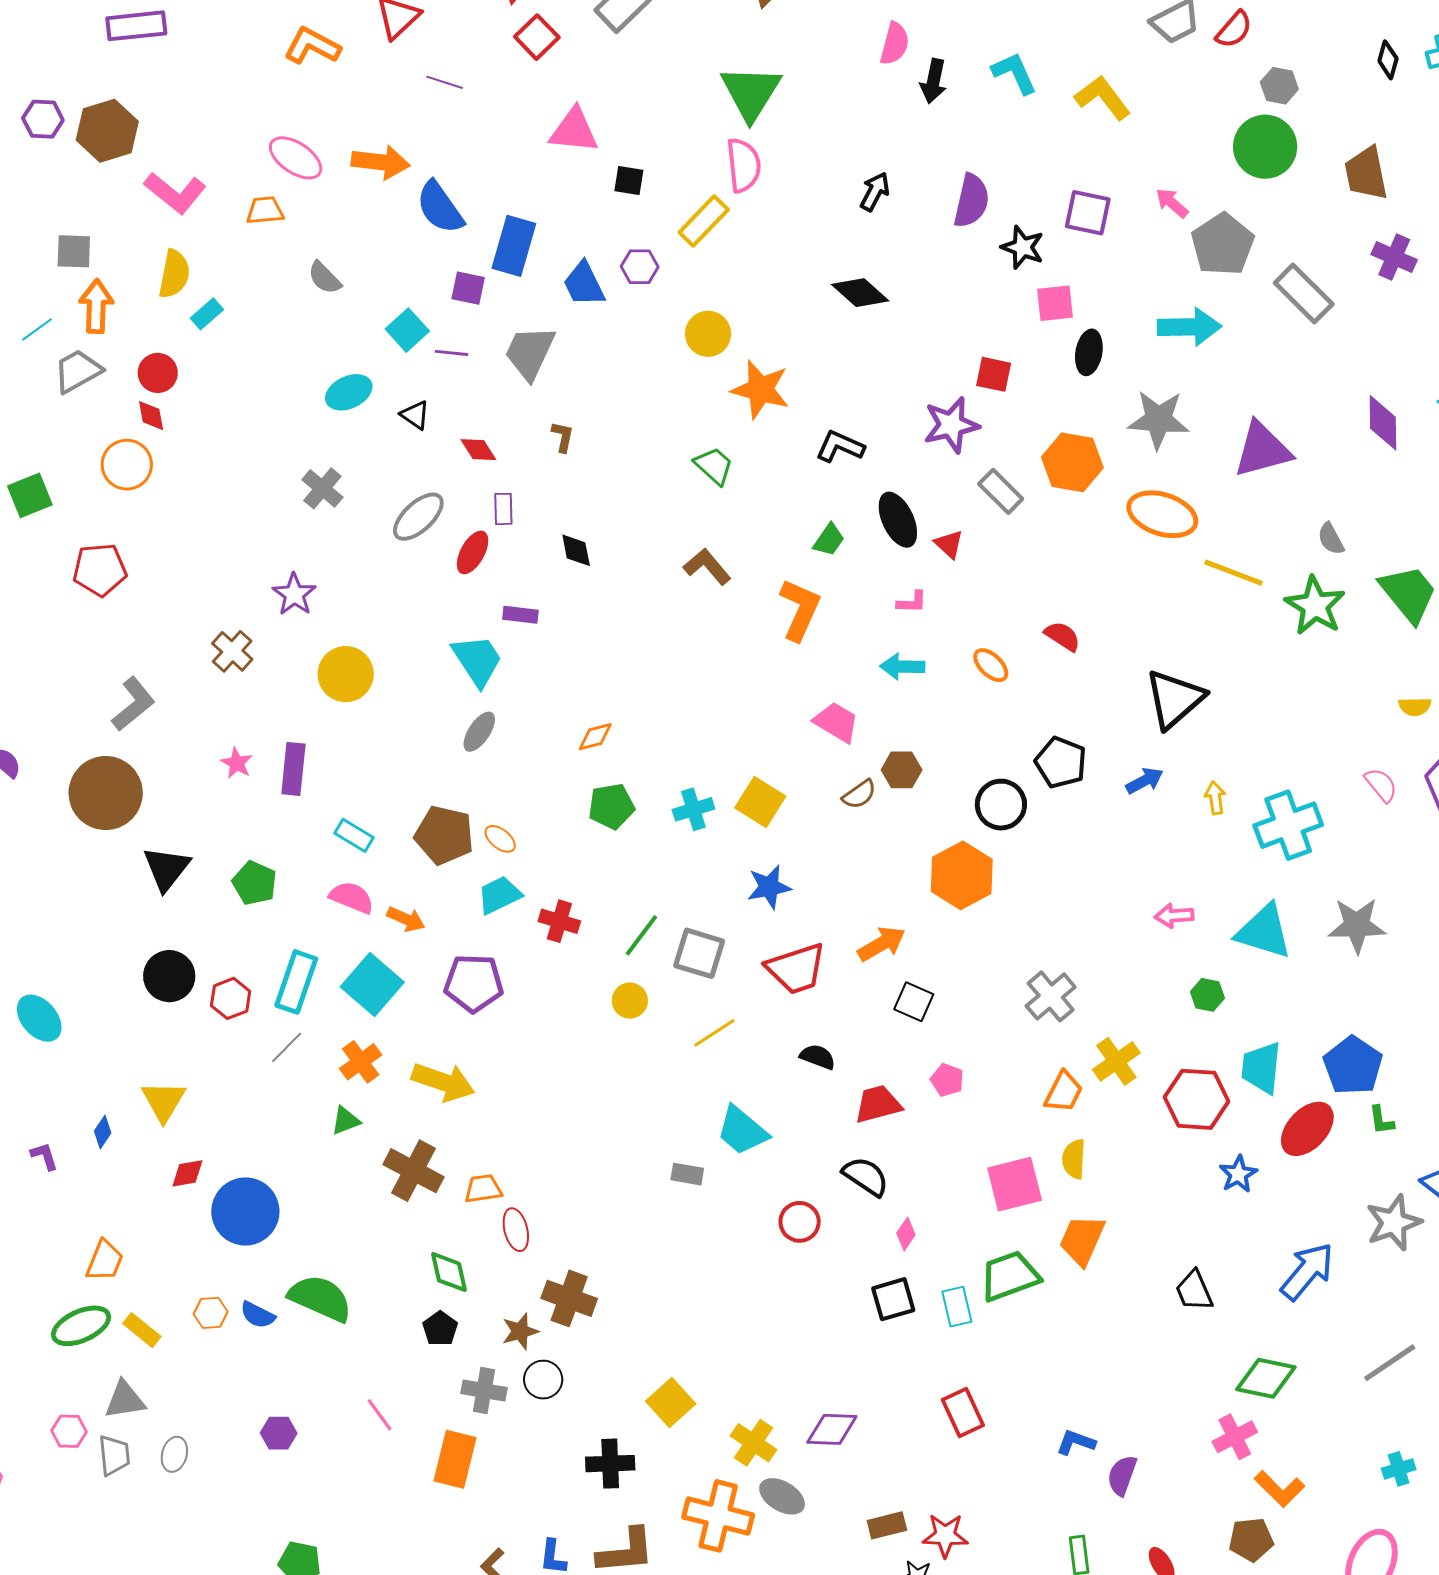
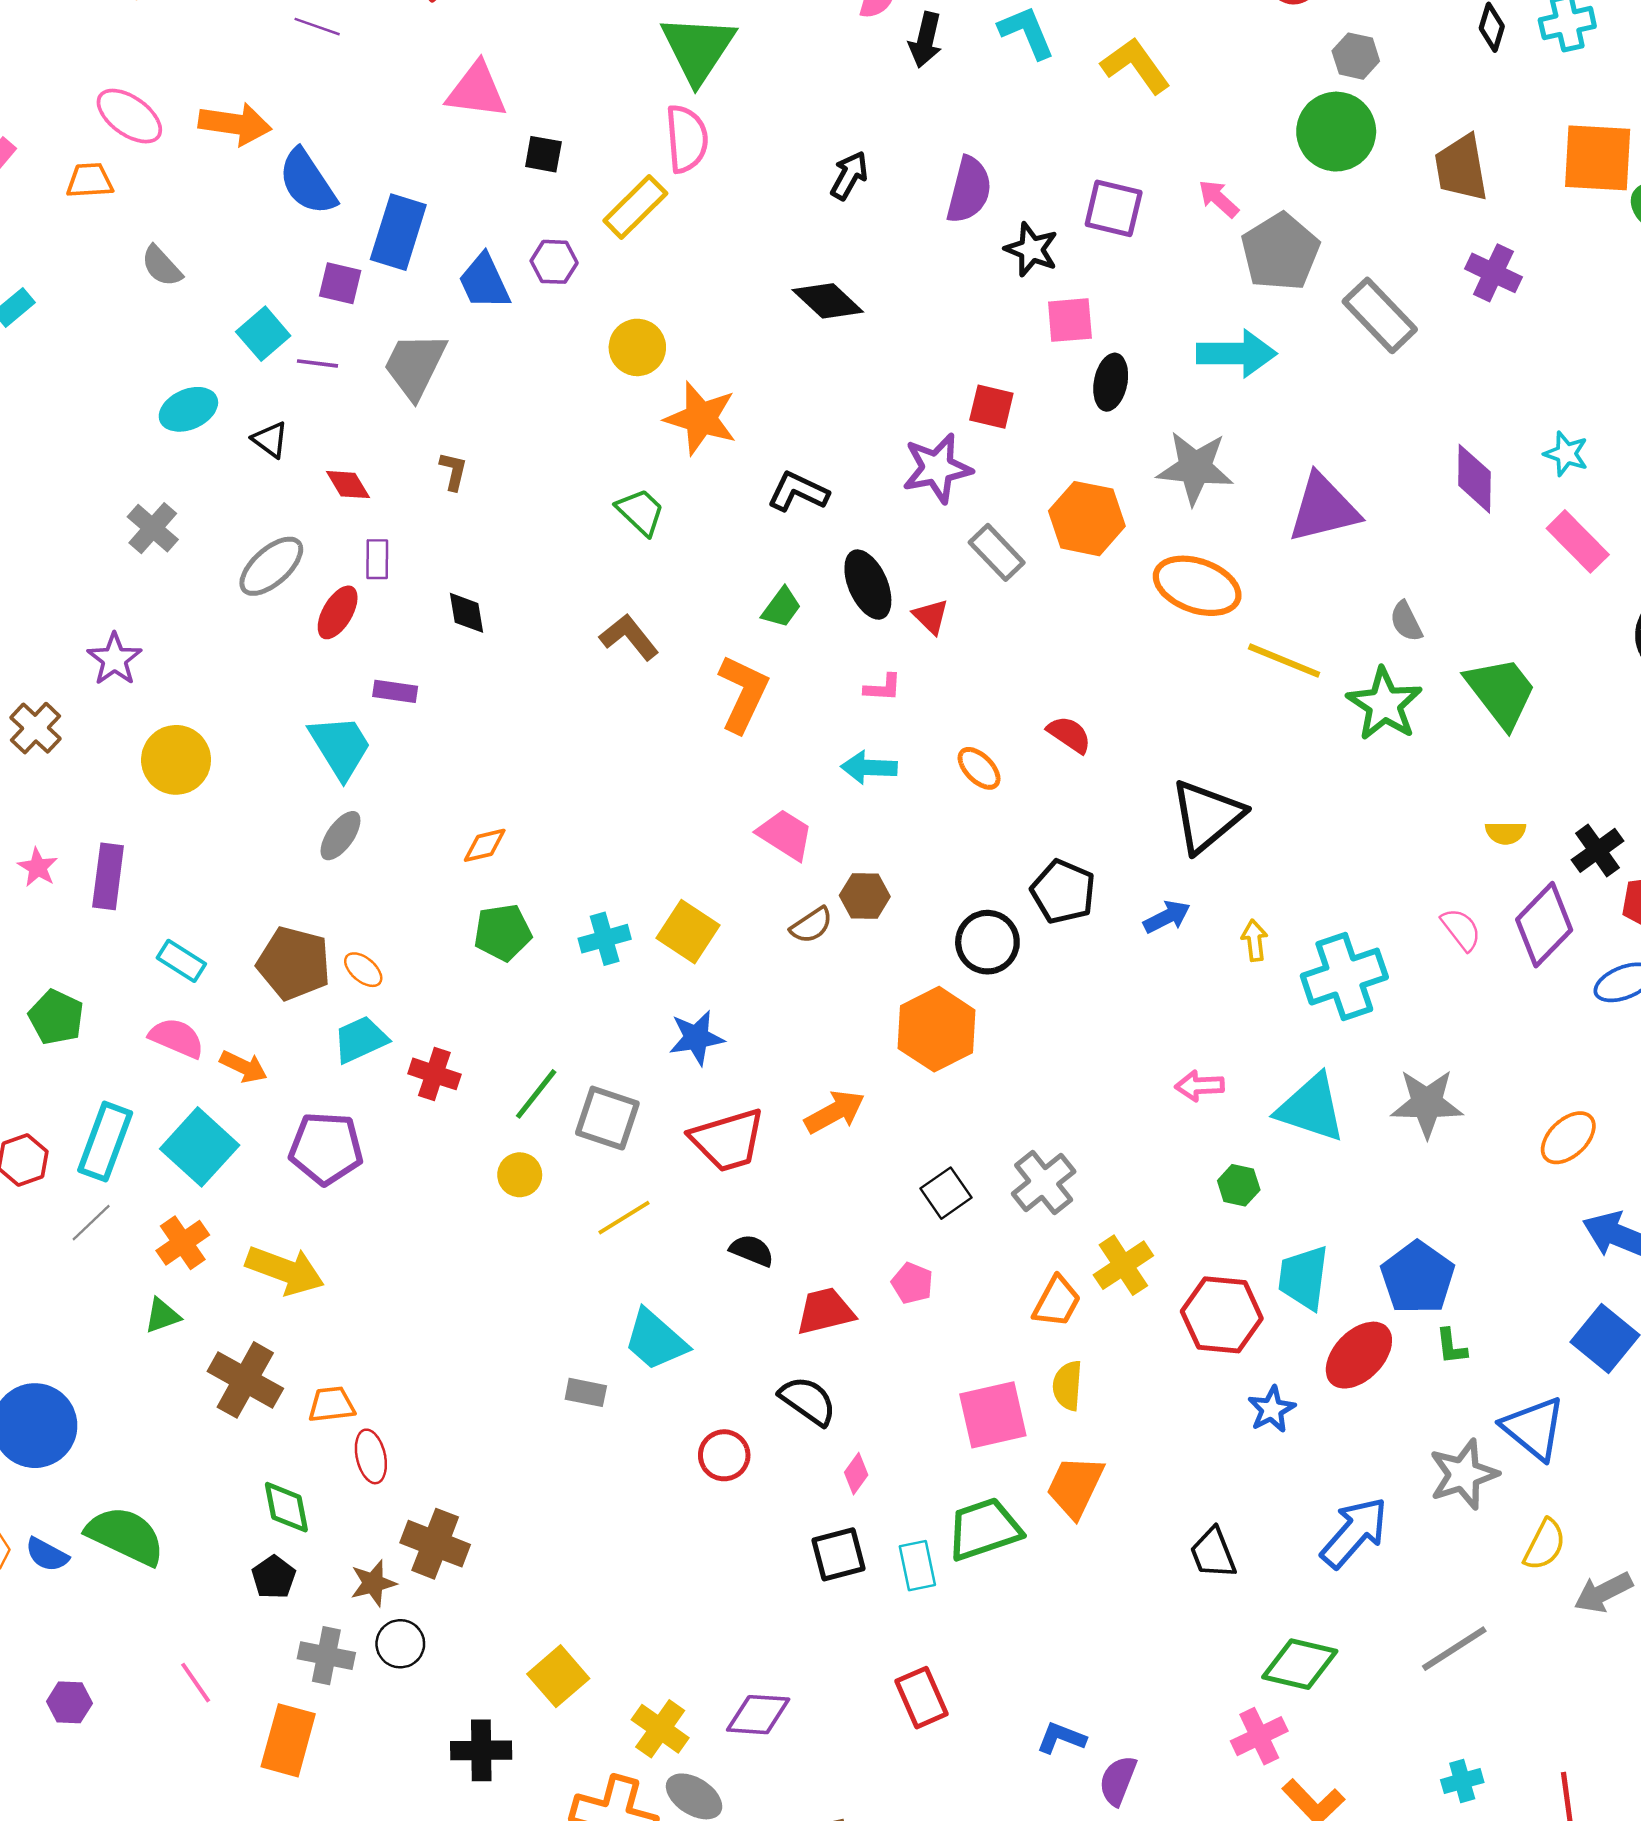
black square: (914, 1002) -> (946, 1193), moved, turned 30

